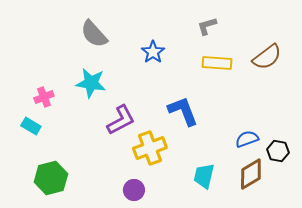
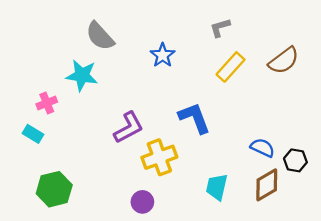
yellow rectangle: (217, 63) -> (231, 67), turned -52
cyan star: (91, 83) -> (82, 75), moved
blue semicircle: (247, 139) -> (262, 148), turned 45

